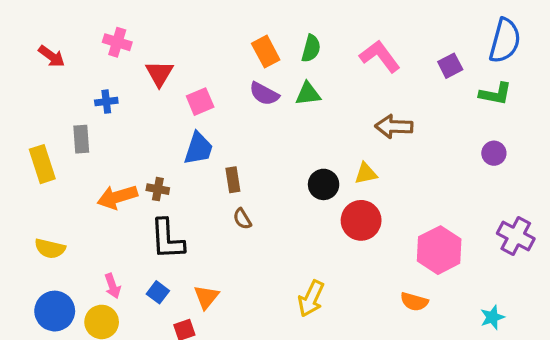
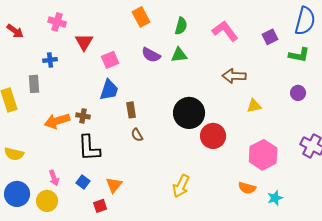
orange rectangle: (266, 52) -> (141, 17), moved
yellow triangle: (366, 173) -> (254, 106), moved
black circle: (324, 184) -> (189, 113), size x1.6
cyan star: (492, 317) -> (275, 198), moved

